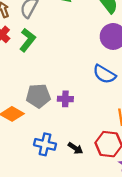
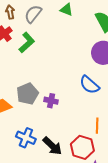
gray pentagon: (38, 96) -> (28, 94), turned -30
black arrow: (75, 148) -> (52, 146), size x1.5

